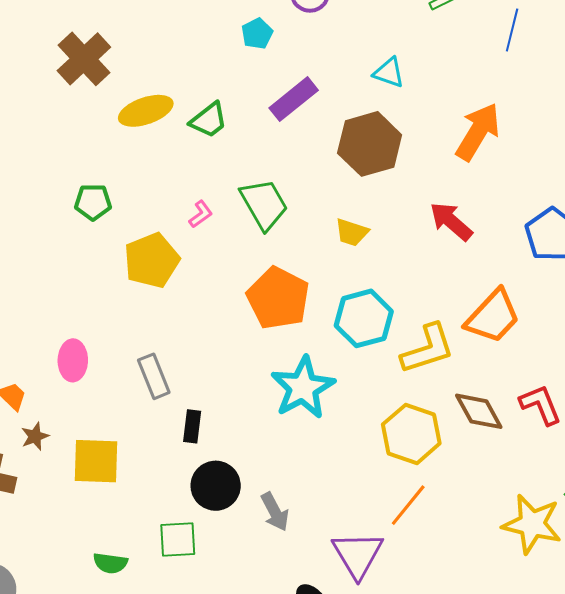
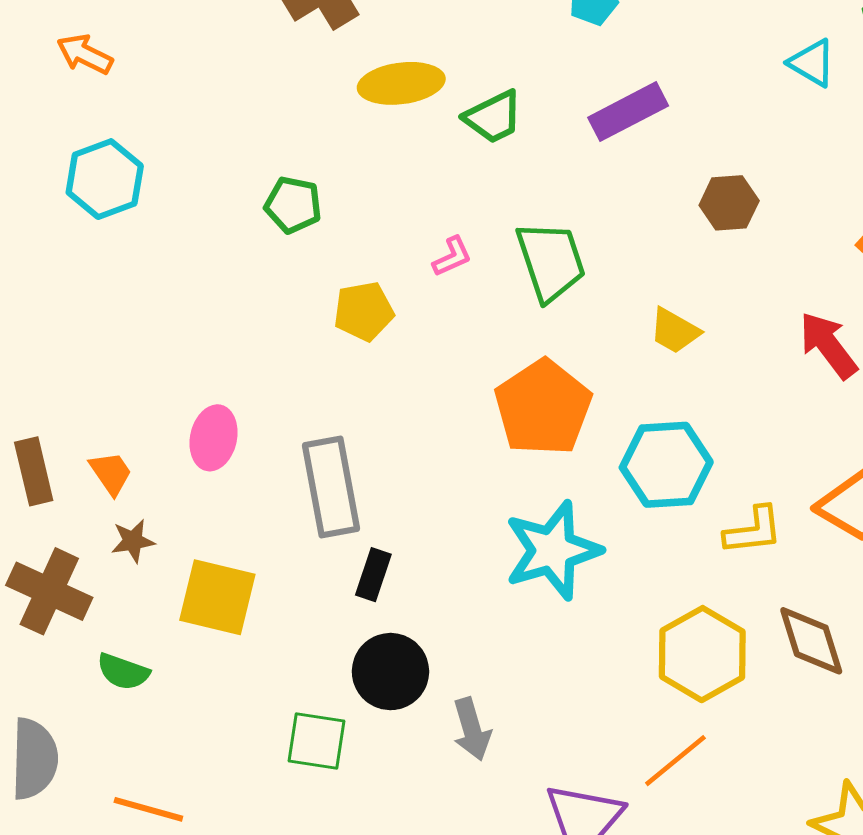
cyan triangle: (389, 73) -> (812, 63), moved
brown hexagon: (370, 144) -> (729, 203), size x0.6
yellow pentagon: (152, 260) -> (364, 311), size x0.7
yellow L-shape: (428, 349) -> (753, 531), size x0.7
gray rectangle: (154, 376) -> (331, 487), size x1.4
green semicircle: (110, 563) -> (123, 672), moved

